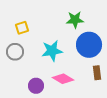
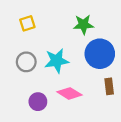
yellow square: (22, 28) -> (27, 23), moved
gray circle: (15, 52) -> (26, 62), moved

